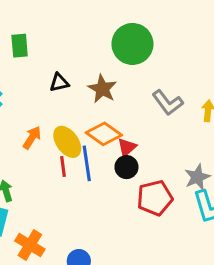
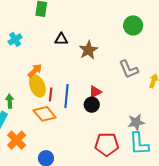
green circle: (132, 44) -> (133, 25), moved, size x0.7
orange diamond: (104, 134) -> (45, 114), moved
yellow ellipse: (67, 142) -> (37, 86), moved
red pentagon: (155, 198) -> (107, 144), moved

